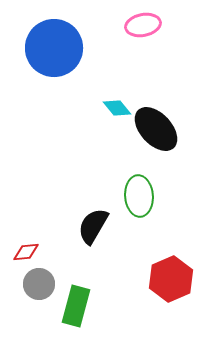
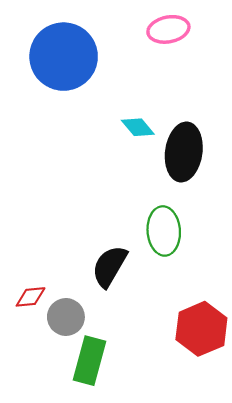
black ellipse: (156, 129) -> (184, 152), turned 51
gray circle: (39, 284) -> (66, 317), moved

